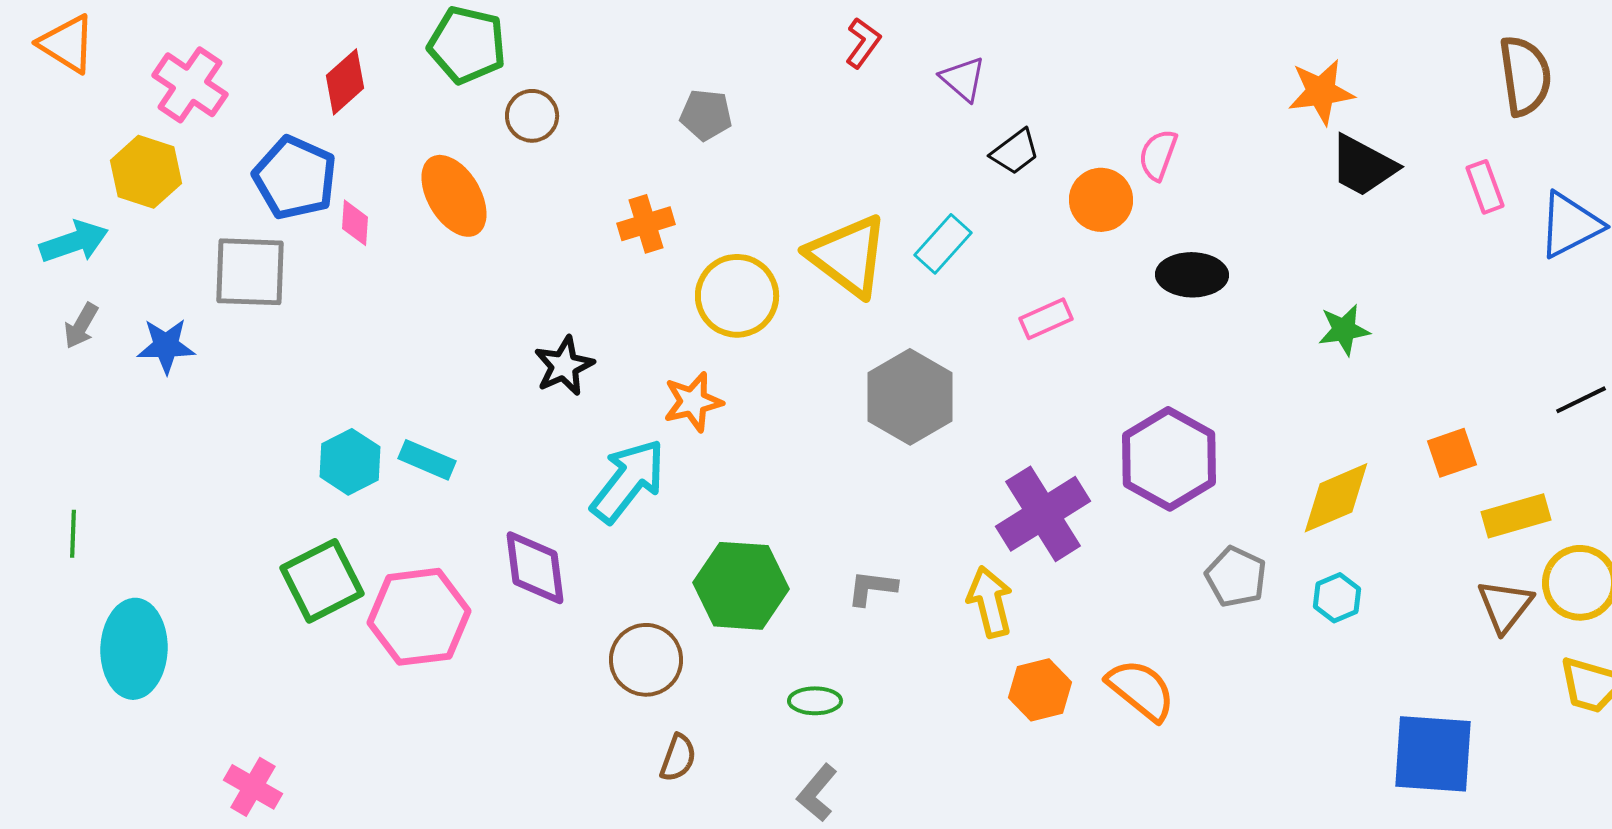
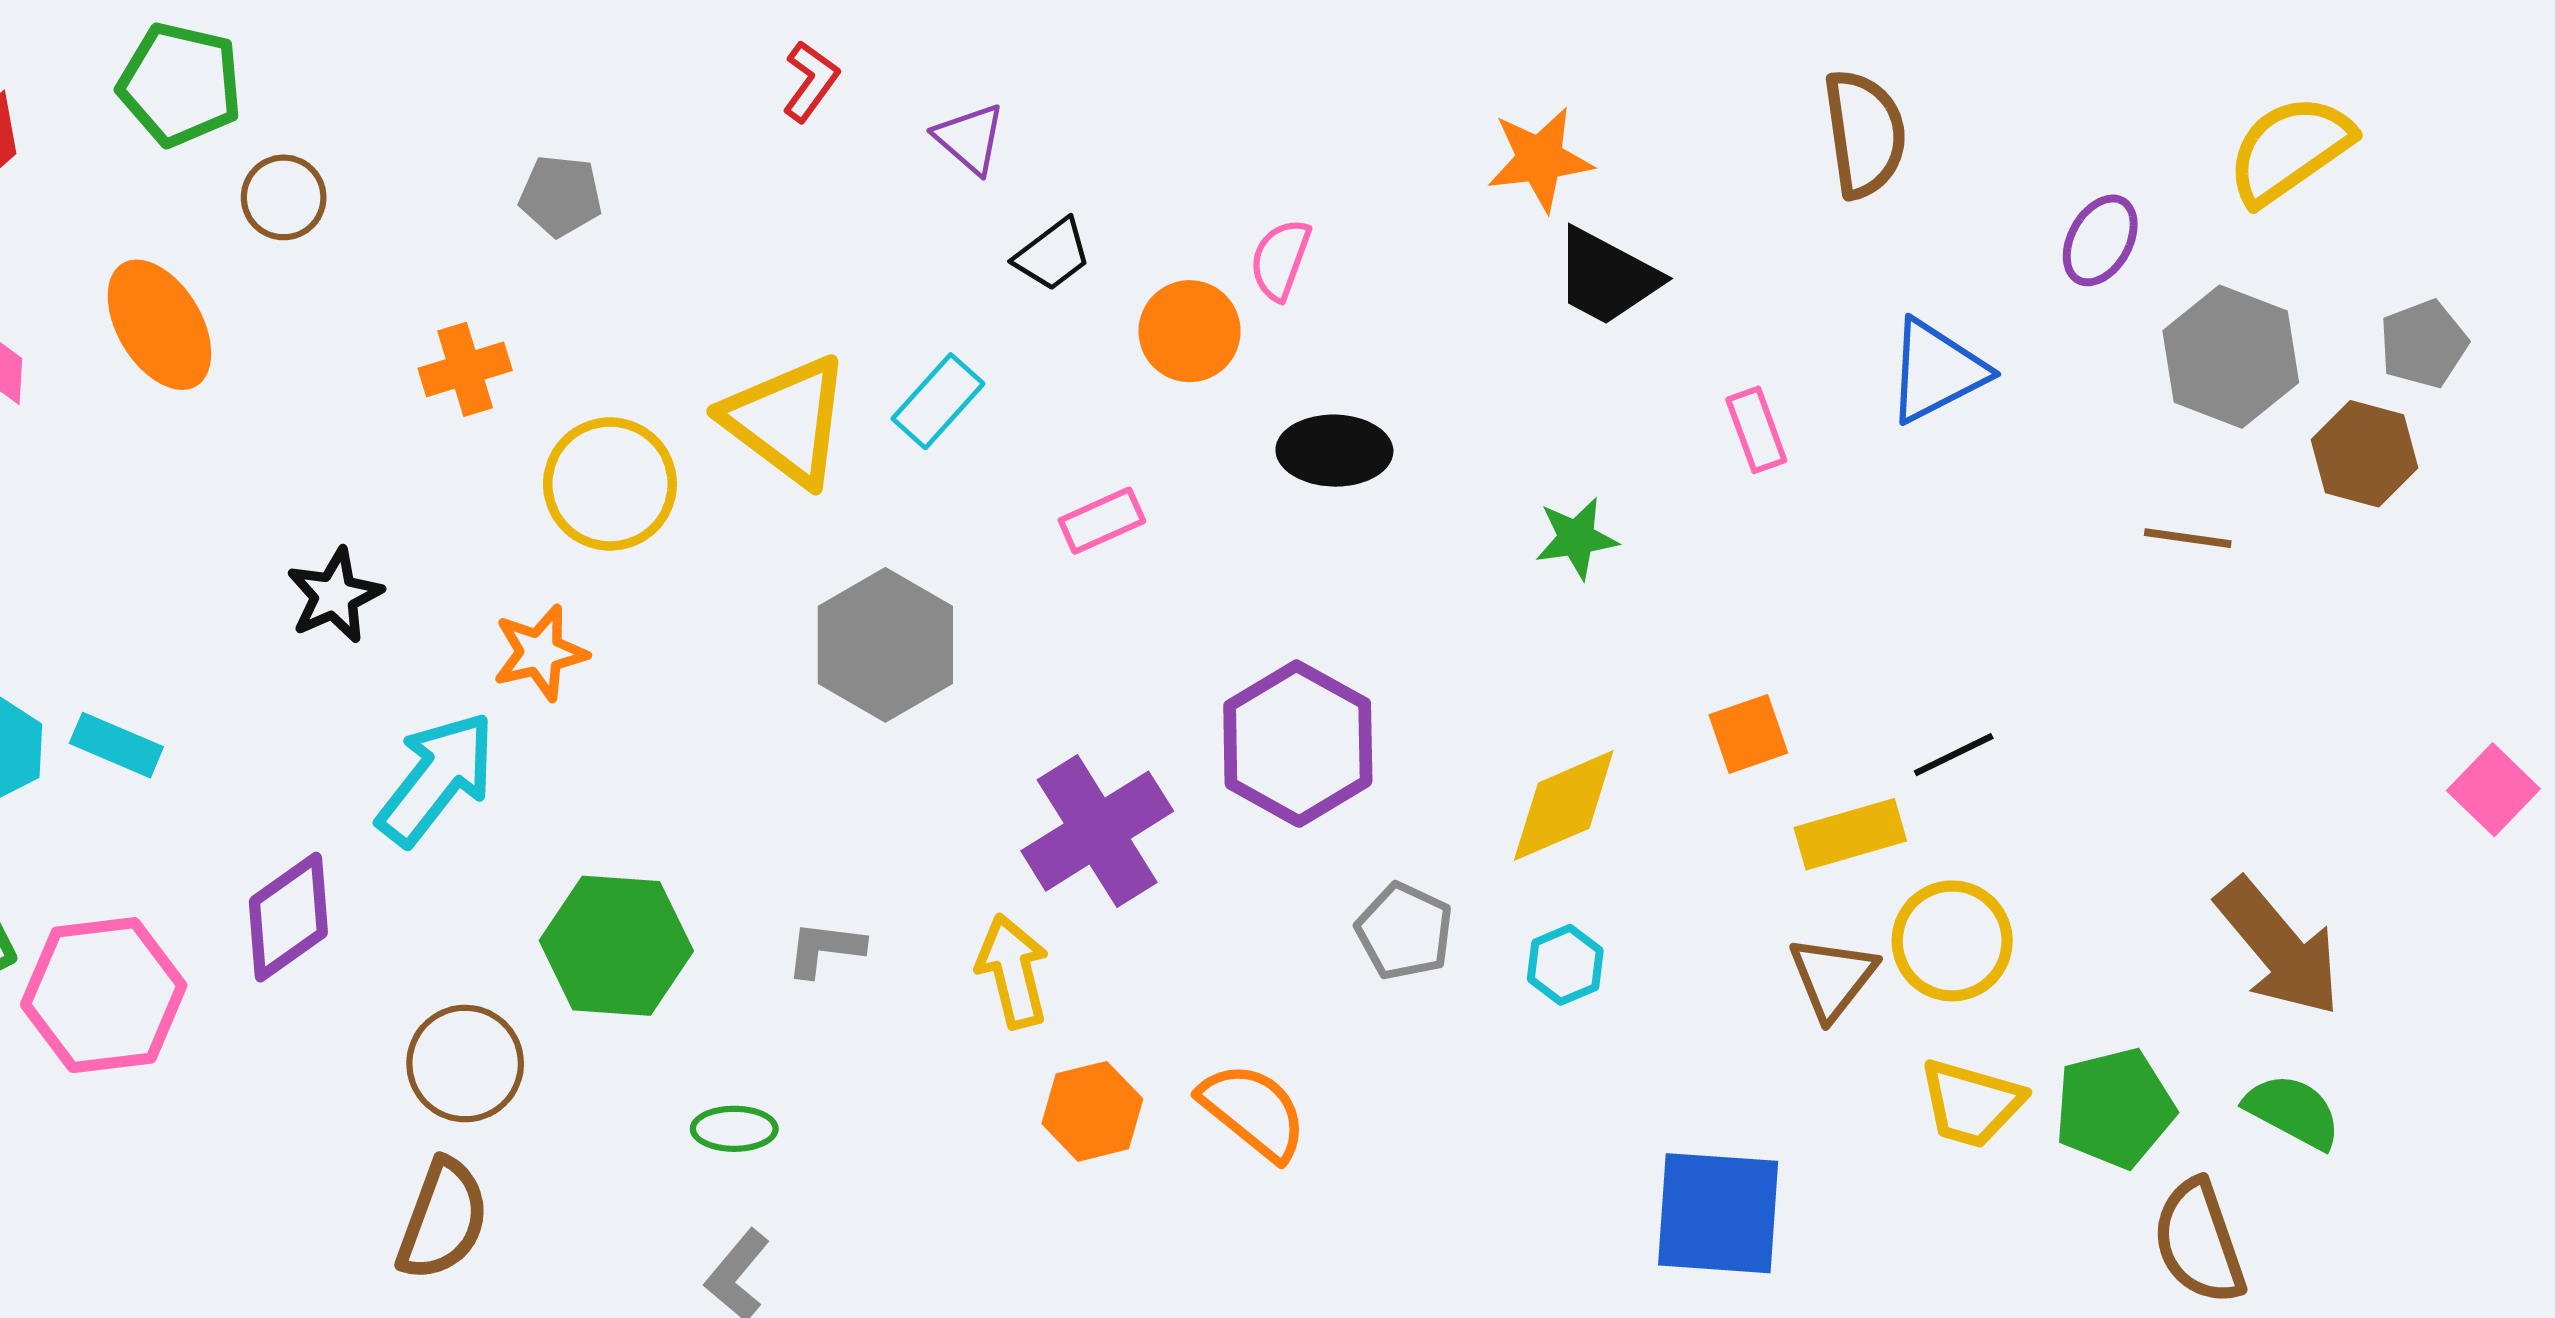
pink rectangle: (1485, 187) -> (1756, 430), moved
black line: (1581, 400) -> (1954, 755), moved
purple diamond: (535, 568) -> (288, 917), turned 62
brown semicircle: (678, 758) -> (443, 1220), moved, size x1.6

